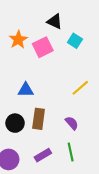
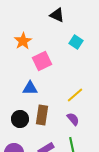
black triangle: (55, 21) -> (57, 15), moved
pink square: (43, 47) -> (42, 61), moved
yellow line: (80, 88) -> (75, 95), moved

